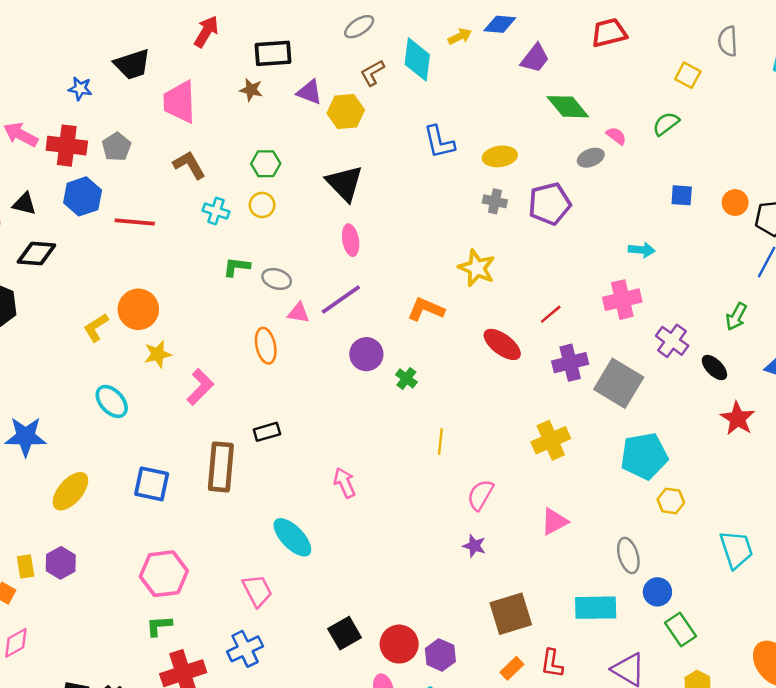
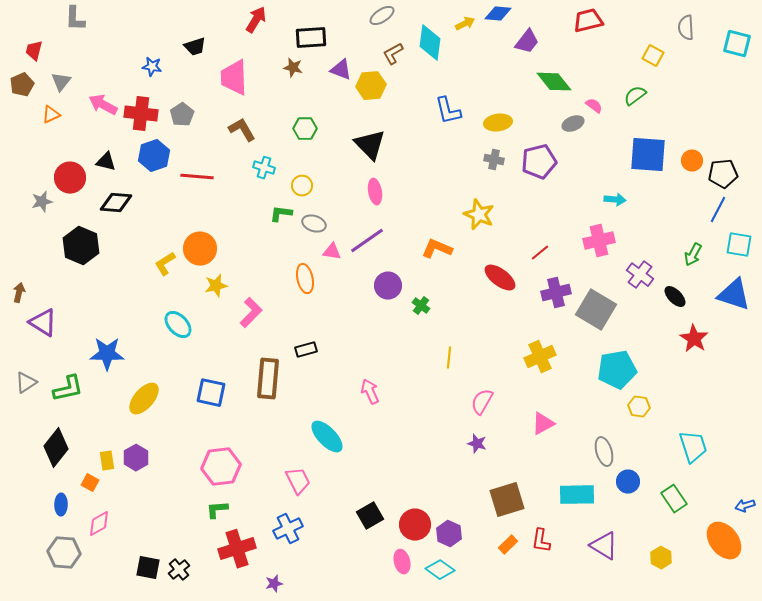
black trapezoid: (132, 64) -> (195, 47), size x0.7
blue square: (682, 195) -> (648, 155), size x2.0
yellow circle: (262, 205) -> (302, 186), moved
green rectangle: (681, 629) -> (674, 499), moved

